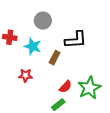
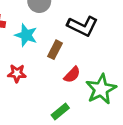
black L-shape: (76, 40) -> (83, 26), turned 30
red semicircle: (65, 87) -> (72, 75), moved

